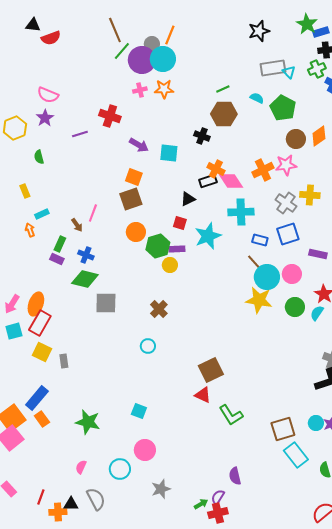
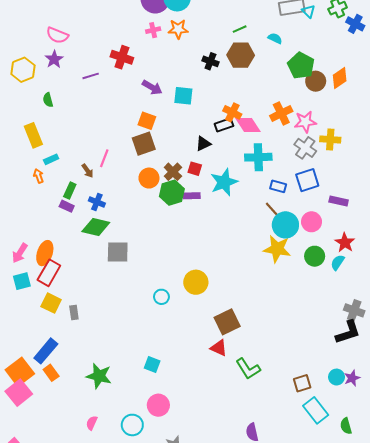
green pentagon: (283, 108) -> (301, 66), moved
black cross: (202, 136) -> (210, 61), moved
pink star: (286, 165) -> (305, 122), moved
yellow rectangle: (25, 191) -> (33, 135), size x1.6
yellow circle: (170, 265) -> (196, 282), moved, size x1.5
brown cross: (159, 309) -> (173, 172), moved
brown square: (283, 429) -> (302, 383), size x0.7

